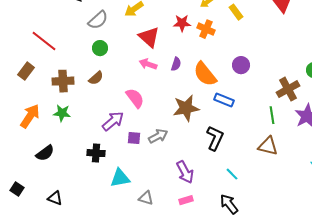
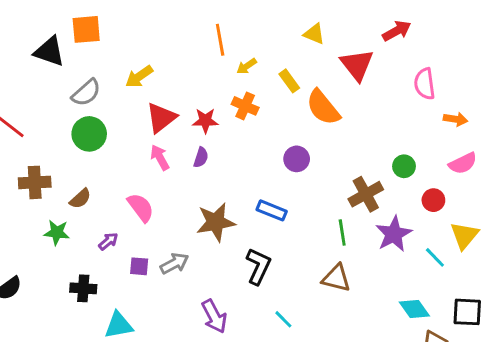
red star: (182, 23) -> (205, 121), moved
red triangle: (149, 37) -> (161, 118), turned 40
green circle: (100, 48) -> (89, 134), size x1.5
pink arrow: (148, 64) -> (160, 157), turned 42
orange semicircle: (205, 74) -> (323, 107), moved
brown semicircle: (96, 78) -> (80, 199), moved
green star: (62, 113) -> (57, 232), moved
purple arrow: (113, 121) -> (108, 241), size x0.6

